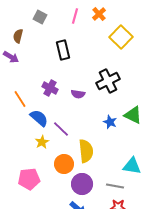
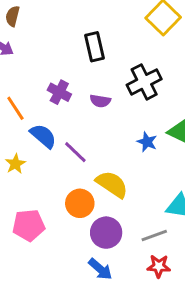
black rectangle: (63, 50) -> (94, 47), moved
yellow star: (42, 142) -> (15, 164), moved
yellow semicircle: (86, 151) -> (112, 184), turned -50
gray line: (115, 186) -> (154, 235), turned -30

